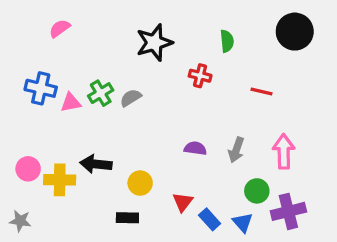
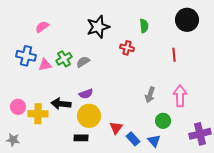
pink semicircle: (60, 28) -> (42, 27), moved
red line: (262, 92) -> (174, 55), moved, turned 72
purple semicircle: (195, 148) -> (86, 94), moved, turned 152
yellow circle: (140, 183) -> (89, 116), size x1.5
purple cross: (288, 211) -> (200, 134), moved

